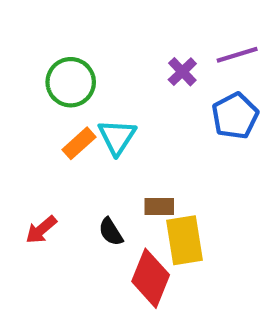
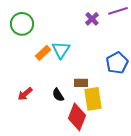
green circle: (71, 82) -> (22, 24), moved
blue pentagon: (235, 116) -> (117, 63), moved

